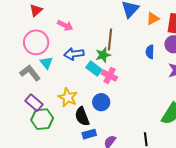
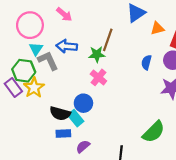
cyan rectangle: (94, 69) -> (76, 118), moved
gray L-shape: (30, 73) -> (48, 61), moved
yellow star: (68, 97) -> (34, 88), moved
black semicircle: (82, 116) -> (60, 113), turned -66
green hexagon: (42, 119) -> (24, 71), moved

